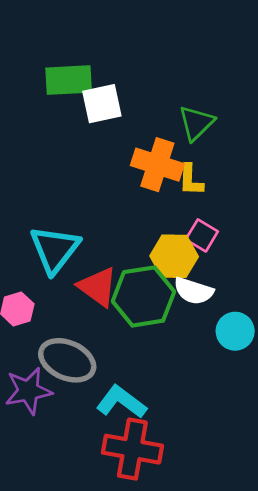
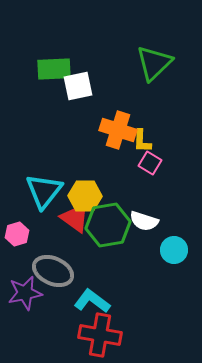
green triangle: (196, 123) -> (154, 63), moved, size x1.4
pink square: (202, 235) -> (150, 163), moved
yellow hexagon: (174, 256) -> (85, 196), moved

